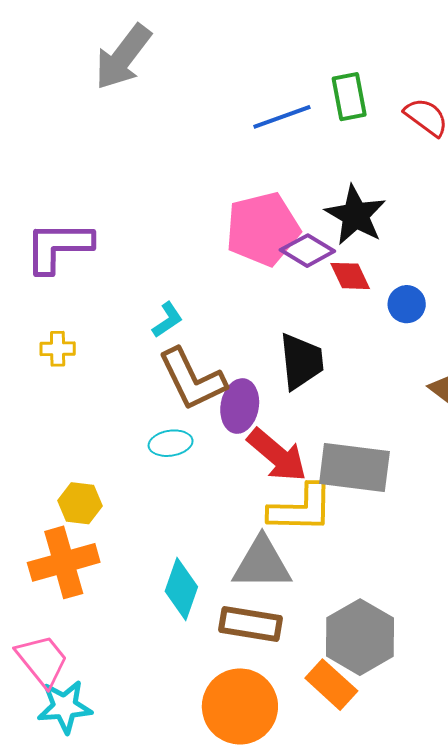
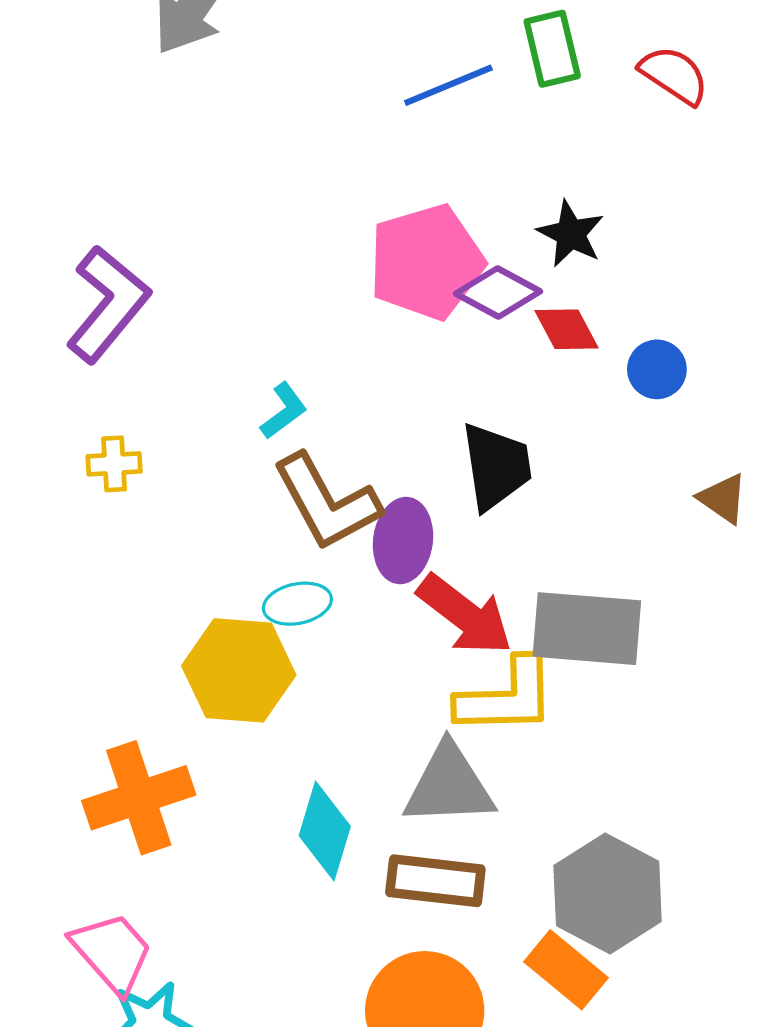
black star: (356, 215) -> (571, 234), size x0.7
purple L-shape: (58, 247) -> (108, 304), turned 132
yellow hexagon: (80, 503) -> (239, 670), moved, size x1.6

